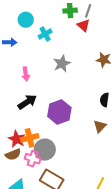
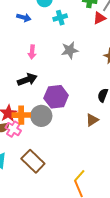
red triangle: (83, 25) -> (99, 18), turned 40
gray circle: (45, 150) -> (41, 116), moved
pink cross: (33, 159) -> (13, 129), moved

